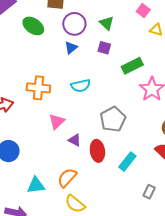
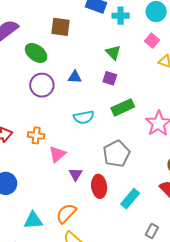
purple circle: (74, 24) -> (42, 85), moved
blue triangle: (71, 48) -> (75, 77), turned 40
green rectangle: (132, 66) -> (123, 107), moved
orange cross: (38, 88) -> (36, 135), moved, size x0.7
purple triangle: (75, 140) -> (75, 174), turned 32

